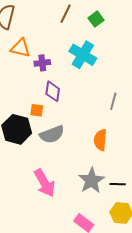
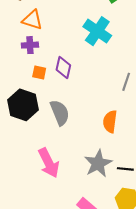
purple cross: (42, 63) -> (30, 45), moved
orange square: (37, 110) -> (39, 72), moved
gray semicircle: (52, 134) -> (60, 113), turned -95

